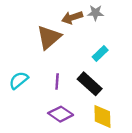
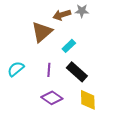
cyan rectangle: (100, 54) -> (69, 46), moved

